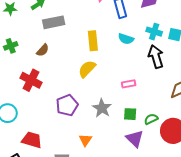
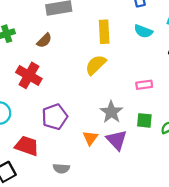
purple pentagon: (67, 105) -> (55, 117), moved
purple triangle: (135, 139) -> (117, 140), moved
orange triangle: (85, 140) -> (90, 138), moved

